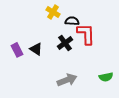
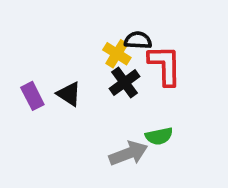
yellow cross: (53, 12) -> (117, 54), moved
green semicircle: (106, 77) -> (159, 136), moved

